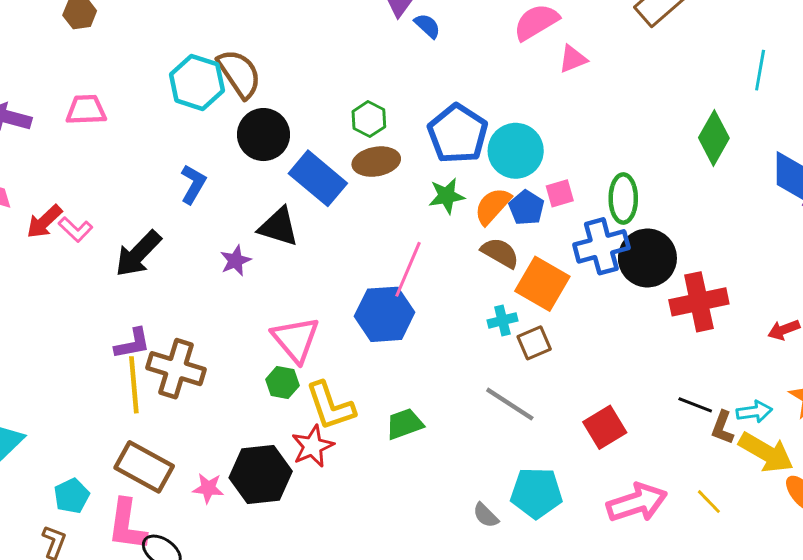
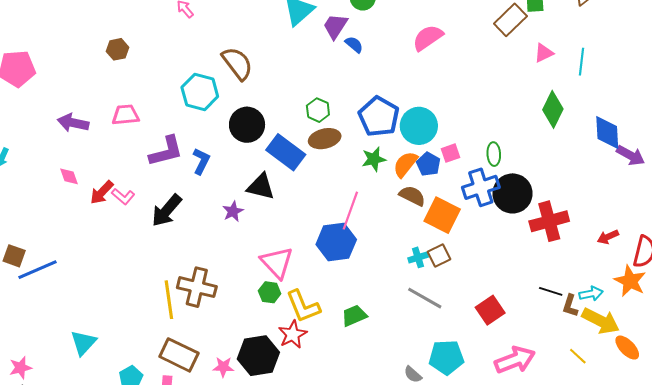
pink triangle: (573, 59) -> (544, 53), moved
brown semicircle: (239, 74) -> (237, 63), moved
green ellipse: (623, 199) -> (494, 154), size x0.7
cyan cross: (502, 320) -> (418, 257), moved
purple L-shape: (132, 344) -> (166, 151), moved, size x1.4
yellow line: (709, 502) -> (578, 356), moved

